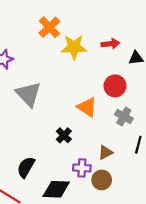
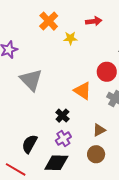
red arrow: (110, 44) -> (94, 21), moved
yellow star: (74, 47) -> (70, 38), size x0.6
purple cross: (82, 168) -> (63, 139), moved, turned -35

